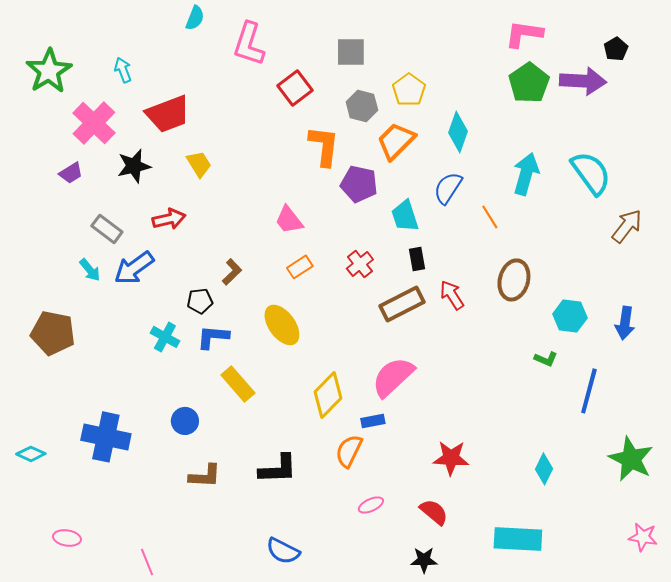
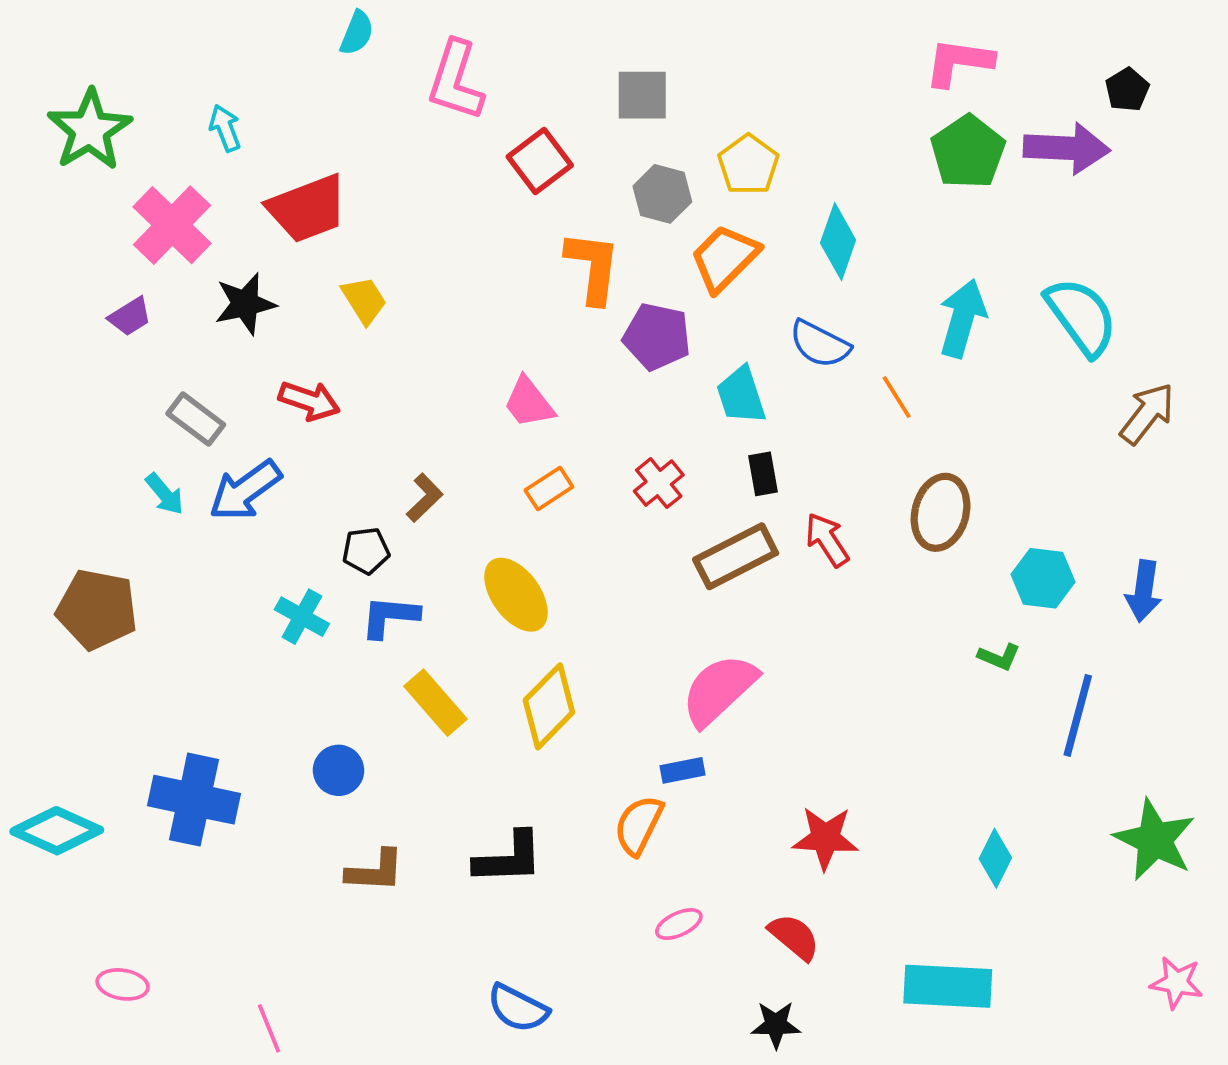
blue semicircle: (448, 188) -> (820, 344), turned -96
red arrow: (169, 219) -> (309, 401), turned 32
yellow diamond: (328, 395) -> (549, 706), moved
cyan diamond: (31, 454) -> (57, 831), size x1.6

